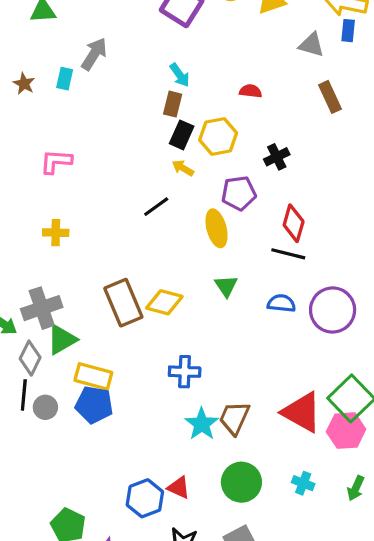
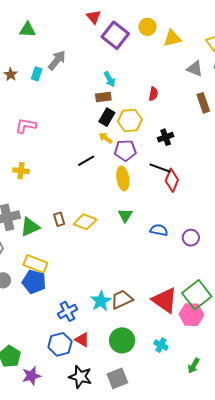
red semicircle: (251, 91) -> (153, 94), turned 88
brown rectangle: (173, 104) -> (103, 97), turned 63
purple pentagon: (239, 193) -> (125, 150), moved
black line: (288, 254) -> (160, 168), moved
brown rectangle: (123, 303) -> (59, 219), size x0.5
purple circle: (333, 310) -> (191, 238), size x0.6
green triangle: (62, 340) -> (30, 227), moved
blue cross: (185, 372) -> (68, 311), moved, turned -36
brown trapezoid: (234, 418) -> (122, 299), turned 35
green arrow: (356, 488) -> (194, 366), moved

